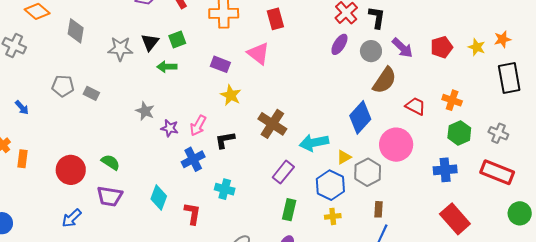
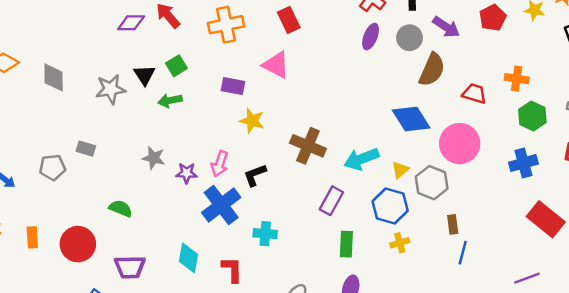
gray pentagon: (63, 86) -> (52, 167), moved
blue diamond: (360, 117) -> (411, 119), turned -64
orange rectangle: (23, 159) -> (32, 237), moved
blue cross: (193, 159) -> (221, 205), size x1.4
green semicircle: (111, 162) -> (121, 208), moved

